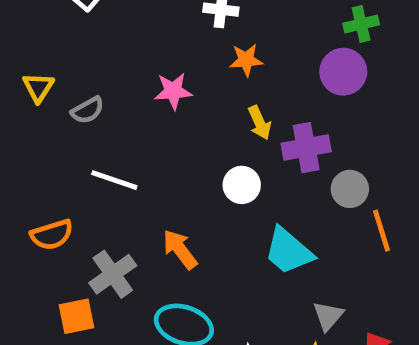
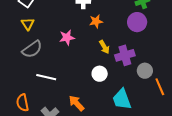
yellow triangle: (38, 87) -> (28, 24), moved
gray semicircle: (88, 110) -> (32, 49), size x1.5
orange semicircle: (52, 235) -> (22, 103), turned 102
cyan trapezoid: (288, 251) -> (122, 99), turned 35

